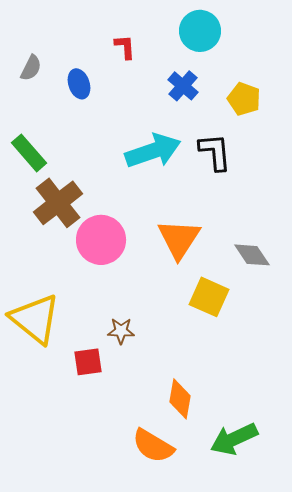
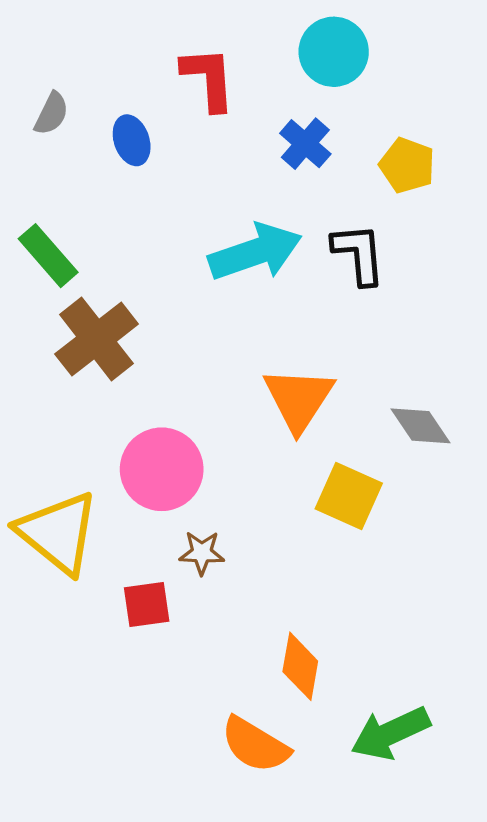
red L-shape: (125, 47) -> (208, 78), size x1.6
pink circle: (101, 240) -> (162, 469), moved

